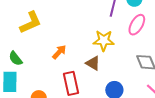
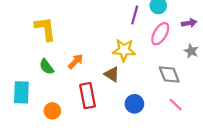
yellow L-shape: (31, 23) -> (45, 29), turned -75
green semicircle: (16, 58) -> (47, 67), moved

